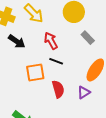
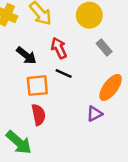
black arrow: (17, 41) -> (26, 55), moved
red semicircle: (58, 89) -> (38, 115), moved

